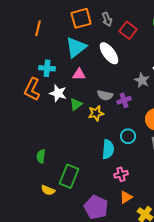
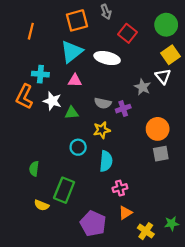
gray arrow: (107, 19) -> (106, 12), moved
white ellipse: (109, 53) -> (107, 58), turned -40
green triangle: (76, 104) -> (72, 113), turned 32
yellow star: (96, 113) -> (102, 130), moved
cyan circle: (128, 136) -> (78, 147), moved

